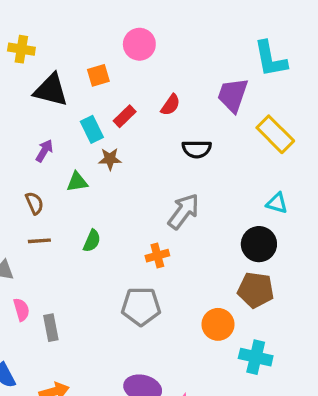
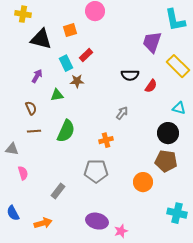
red semicircle: (170, 105) -> (151, 86), moved
gray arrow: (184, 211) -> (122, 113), size x0.6
green semicircle: (92, 241) -> (66, 131), size x1.6
gray rectangle: (51, 328) -> (58, 191), moved, turned 49
cyan cross: (256, 357) -> (177, 213), moved

